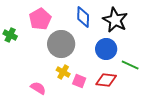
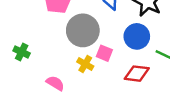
green cross: (10, 35) -> (22, 52), moved
pink square: (79, 81) -> (104, 53), moved

